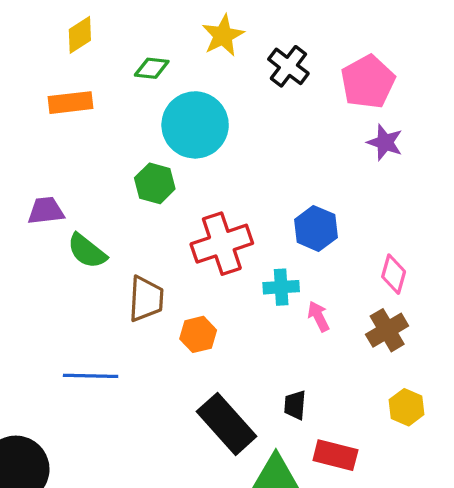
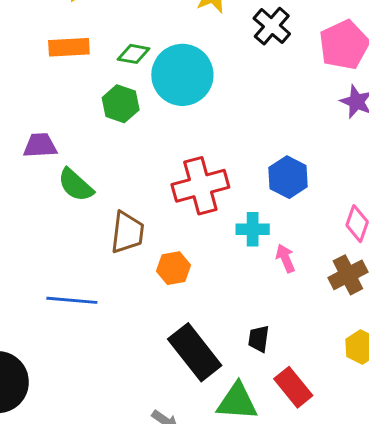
green diamond: (152, 68) -> (134, 54), moved
green hexagon: (155, 183) -> (121, 104), moved
red rectangle: (335, 455) -> (293, 387), turned 33

